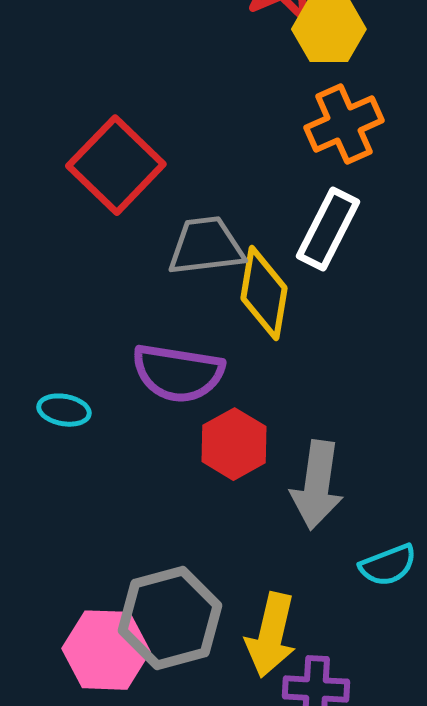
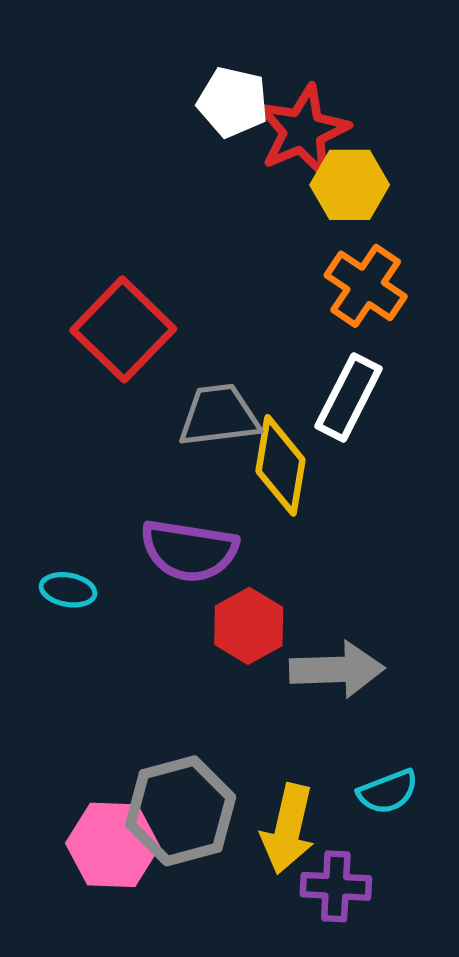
orange cross: (344, 124) -> (366, 286), turned -32
gray arrow: (317, 485) -> (337, 669), turned -100
cyan semicircle: (388, 565) -> (388, 792), moved

